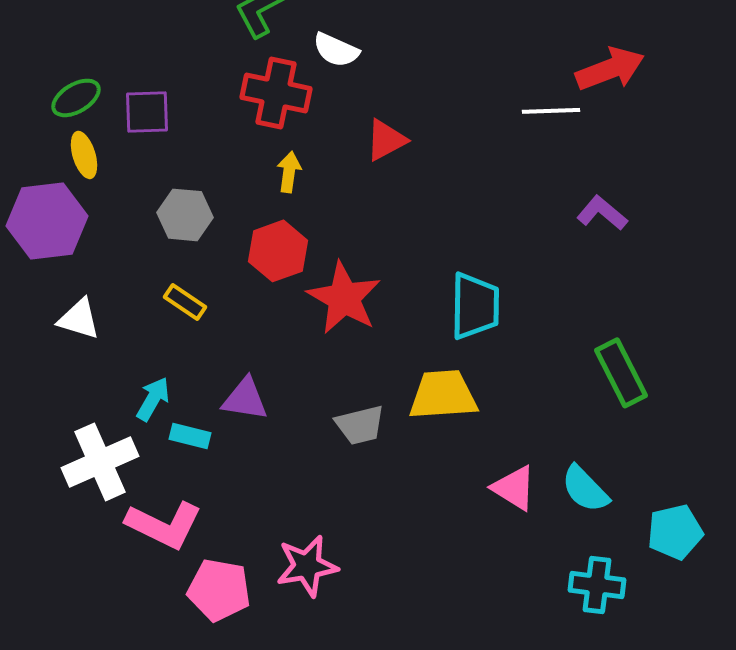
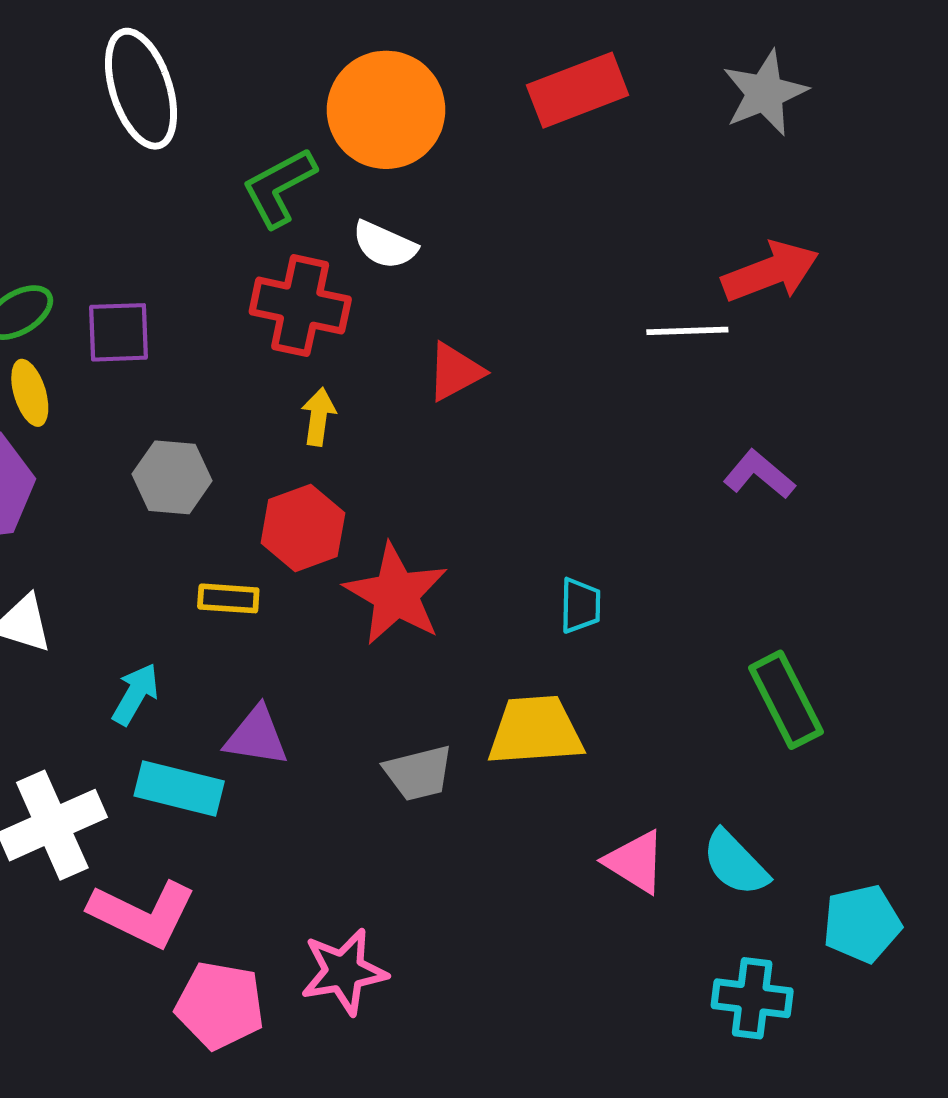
yellow rectangle: (185, 302) -> (228, 598), moved, turned -30
cyan trapezoid: (475, 306) -> (580, 605), size x0.6
cyan arrow: (153, 399) -> (135, 694), moved
cyan rectangle: (190, 436) -> (179, 788), size x1.5

